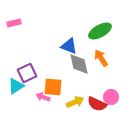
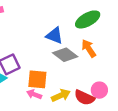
gray diamond: (79, 64) -> (65, 55), turned -40
pink arrow: (43, 97) -> (34, 94), moved

